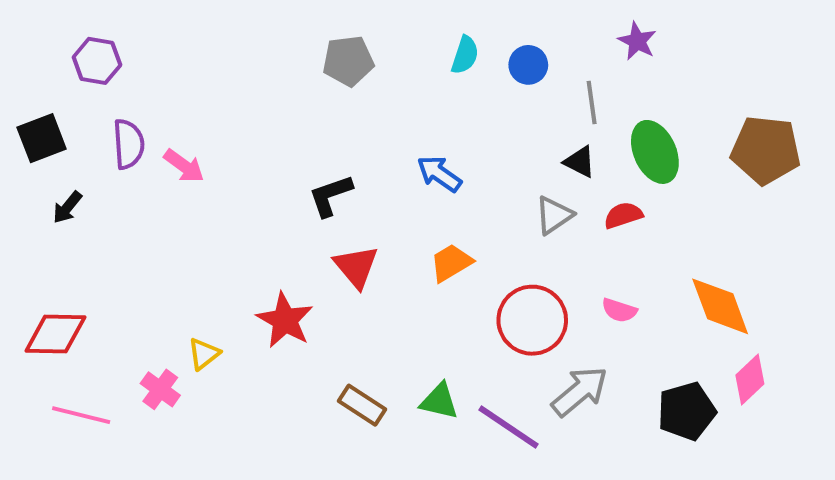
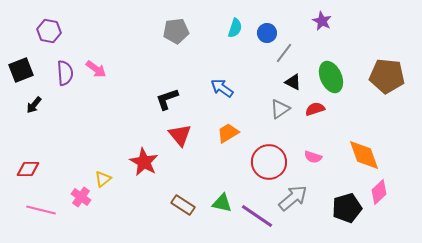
gray line: (592, 102) -> (284, 53), moved, turned 45
pink arrow: (184, 166) -> (96, 69), moved
red diamond: (55, 334) -> (28, 169), size x0.7

